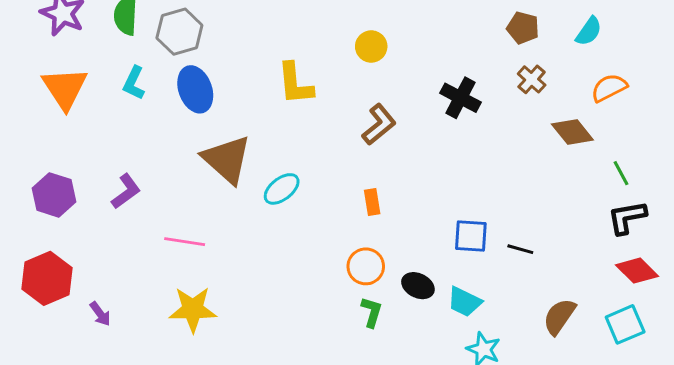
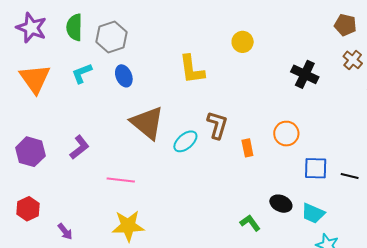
cyan L-shape: (134, 83) -> (82, 73), turned 45
blue ellipse: (195, 89) -> (124, 76), size x0.7
brown L-shape: (379, 124) -> (217, 125), moved, turned -32
orange circle: (366, 266) -> (286, 134), moved
red hexagon: (47, 278) -> (28, 209), size x0.7
green L-shape: (372, 312) -> (250, 223), turned -50

